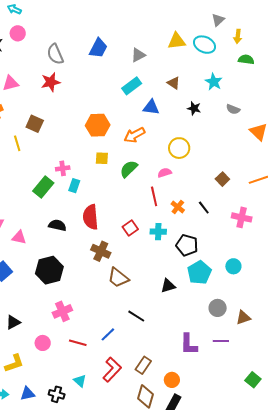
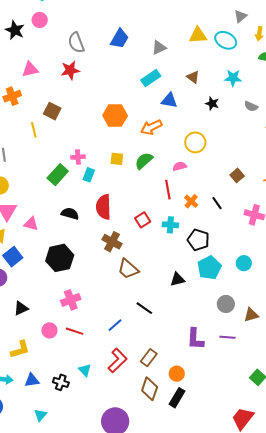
cyan star: (214, 82) -> (233, 78), turned -30
yellow square: (102, 158) -> (117, 159), moved
red line: (78, 343) -> (75, 331), moved

